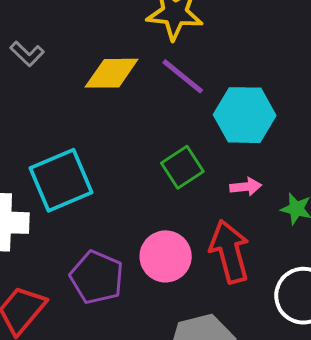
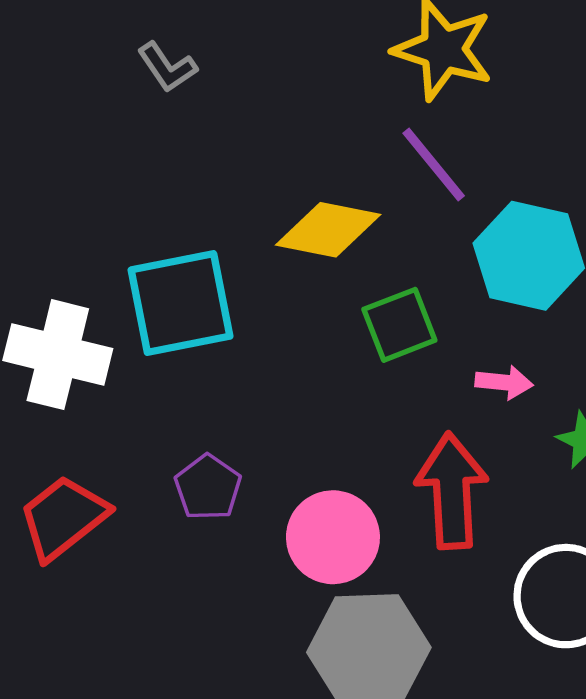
yellow diamond: (112, 73) -> (328, 230), moved
pink circle: (166, 256) -> (333, 537), moved
purple pentagon: (97, 277) -> (208, 487), size x0.7

